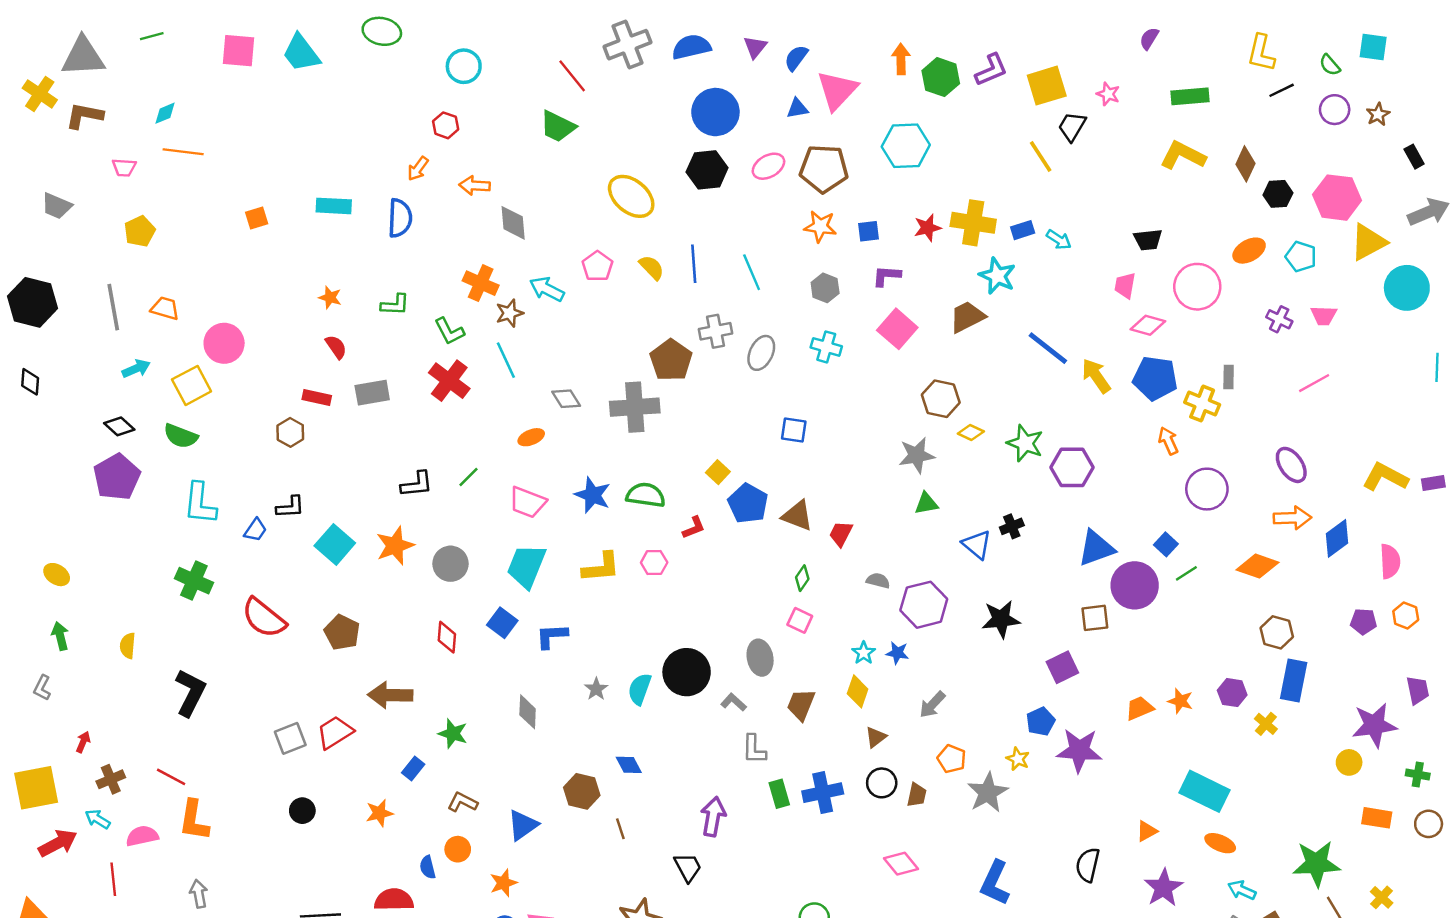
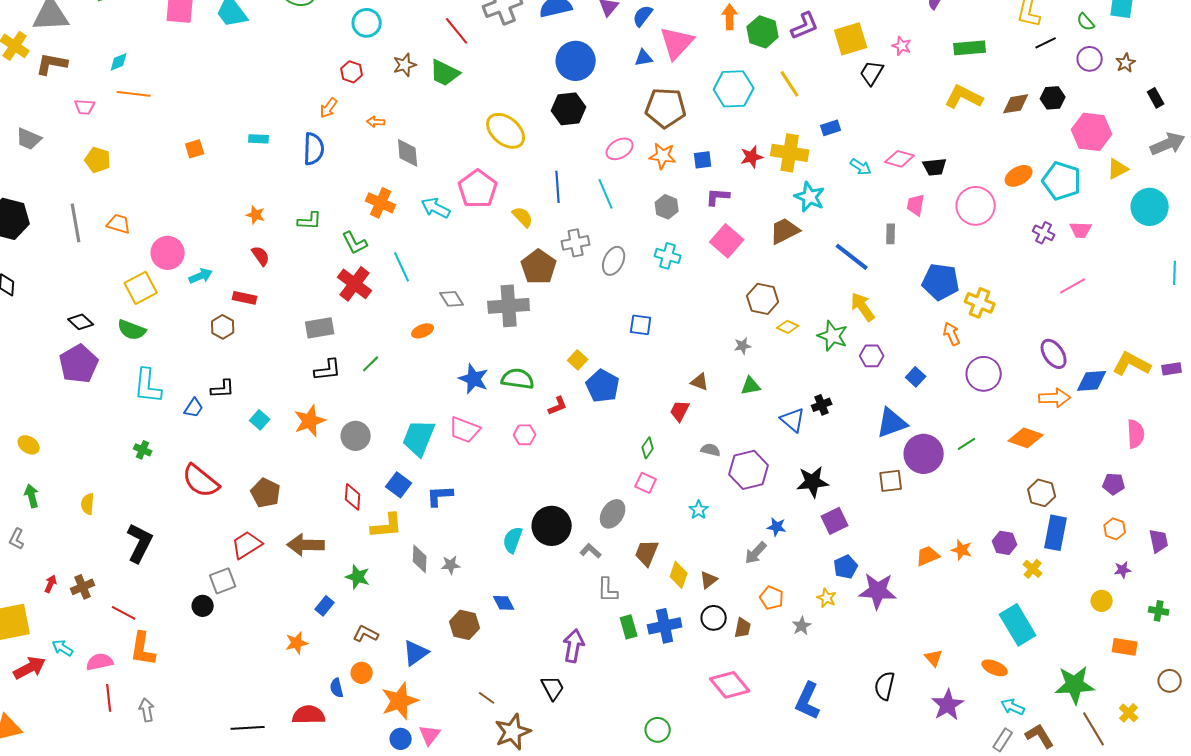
yellow line: (1041, 157) -> (790, 84), moved
brown diamond: (1245, 164) -> (1016, 104), turned 56
pink ellipse: (768, 166) -> (620, 149), moved
orange arrow: (475, 185) -> (376, 122), size x0.7
black hexagon: (1278, 194) -> (1053, 98), moved
cyan rectangle: (334, 206) -> (259, 139), size x0.7
blue rectangle: (1023, 230) -> (831, 128), moved
yellow pentagon: (140, 231) -> (98, 160), turned -30
yellow triangle: (1368, 242) -> (1118, 169), size x0.7
cyan pentagon: (1301, 257) -> (1062, 181), size x1.5
pink pentagon: (597, 266) -> (478, 189), size x1.5
yellow semicircle: (652, 267) -> (523, 217), moved
brown star: (510, 313) -> (405, 65), moved
pink diamond: (1148, 325) -> (900, 159), moved
cyan arrow: (136, 369) -> (201, 276), moved
yellow arrow: (1096, 376) -> (863, 307), moved
gray rectangle: (1229, 377) -> (891, 234), moved
gray rectangle: (372, 393) -> (320, 328), moved
gray star: (917, 455) -> (743, 346), size x0.6
purple hexagon: (1072, 467) -> (872, 356), size x0.7
pink trapezoid: (528, 502) -> (465, 430), moved
brown triangle: (797, 516) -> (700, 382), moved, size x0.7
blue diamond: (1337, 538) -> (1092, 381), moved, turned 32
cyan square: (335, 544) -> (260, 420), size x0.6
blue square: (1166, 544) -> (916, 377), moved
yellow L-shape: (601, 567) -> (387, 526), moved
green cross: (194, 581) -> (143, 450), size x0.6
orange hexagon: (1406, 616) -> (1115, 529), moved
blue star: (897, 653) -> (777, 527), moved
gray ellipse: (760, 658) -> (613, 514), turned 44
purple square: (1062, 667) -> (835, 521), moved
gray star: (596, 689) -> (451, 565), moved, turned 30
yellow diamond: (858, 691) -> (679, 575), moved
purple star: (1374, 725) -> (1123, 570), size x0.5
red trapezoid: (335, 732) -> (247, 545), moved
brown cross: (111, 779) -> (83, 587), moved
cyan rectangle: (1204, 791) -> (1018, 625), moved, turned 33
gray star: (988, 793) -> (802, 626), size x0.6
black circle: (302, 811) -> (203, 606), moved
brown circle: (1429, 824) -> (1170, 681), moved
brown line: (620, 829) -> (487, 698), moved, turned -36
orange triangle: (1147, 831) -> (934, 658), turned -42
pink diamond: (901, 864) -> (730, 685), size x1.4
red line: (113, 879) -> (109, 698), moved
orange star: (503, 883) -> (400, 701), size x1.6

